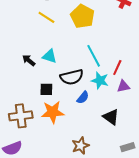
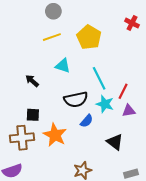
yellow line: (46, 17) -> (52, 37), turned -54
cyan triangle: (50, 56) -> (63, 66), moved
black square: (46, 89) -> (33, 115), moved
orange star: (53, 112) -> (55, 135), turned 30

